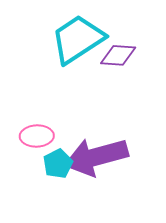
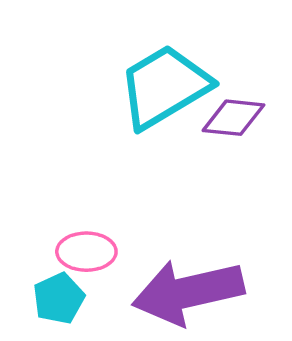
cyan pentagon: (58, 164) -> (59, 298), moved

